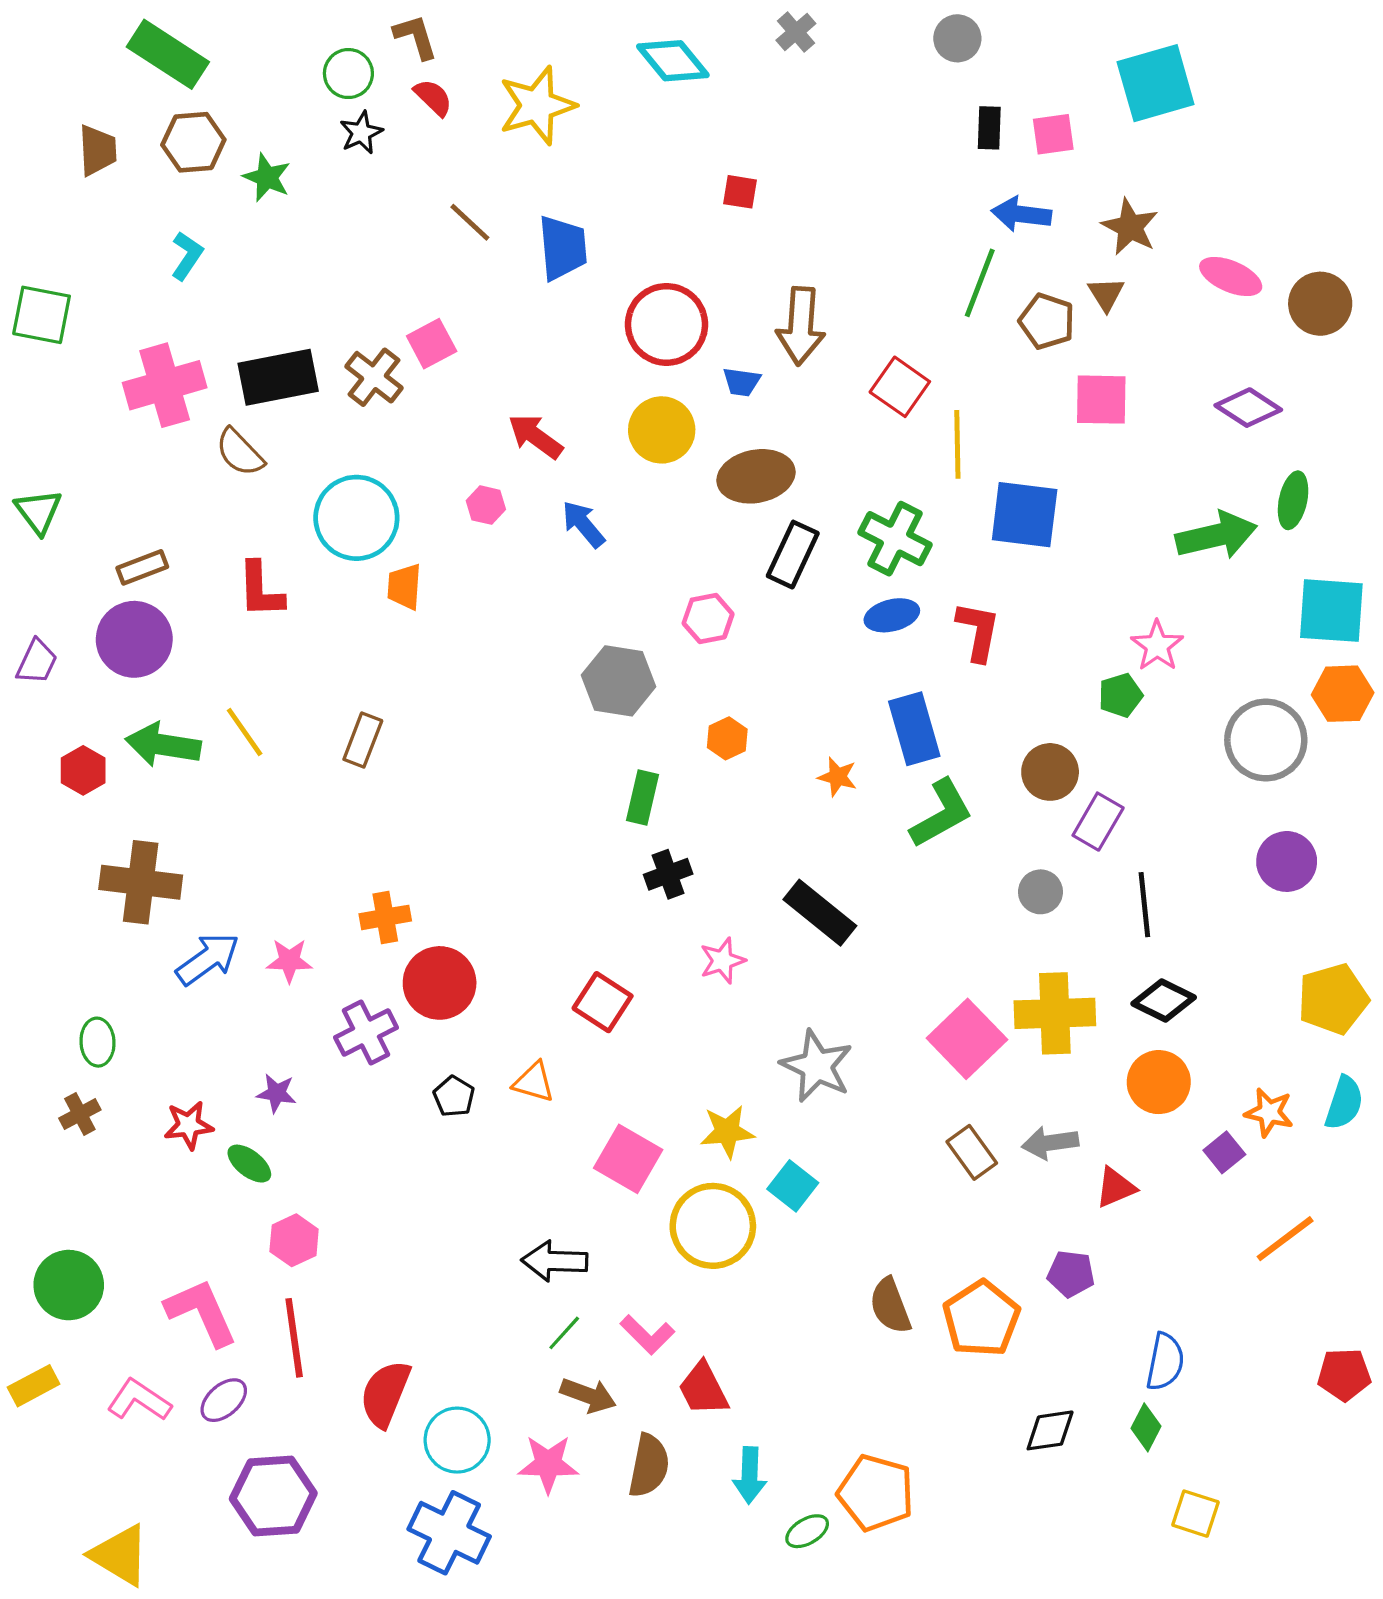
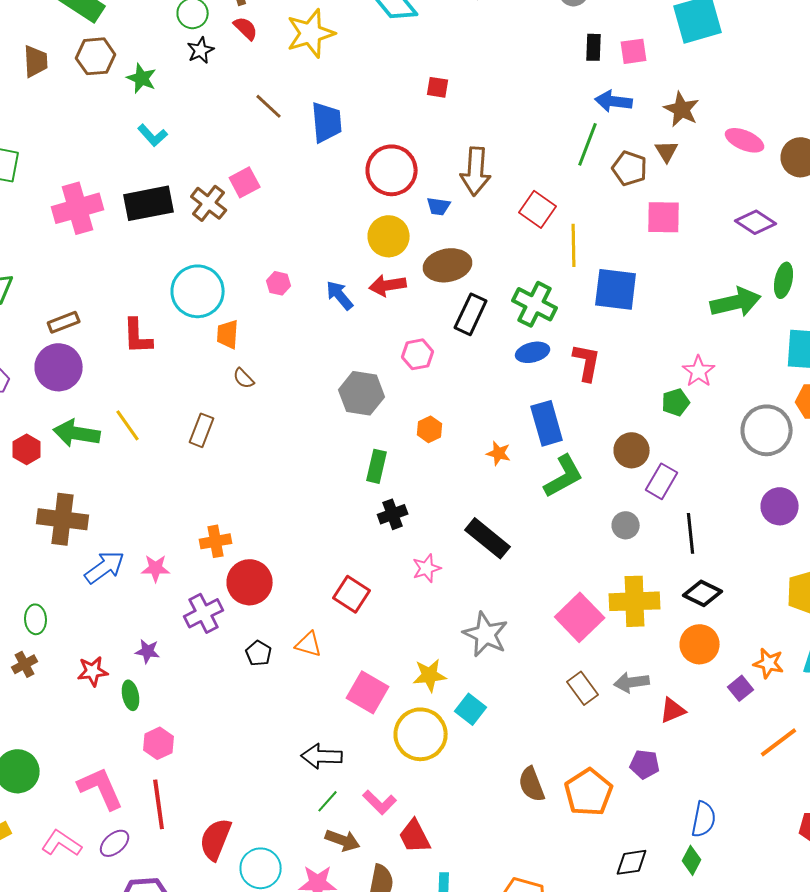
cyan L-shape: (187, 256) -> (153, 135), moved, turned 104
red arrow: (535, 436) -> (388, 285), moved, turned -45
brown semicircle: (240, 452) -> (244, 378), moved, size x0.7
green ellipse: (249, 1164) -> (131, 695), turned 40

